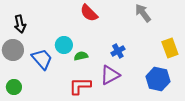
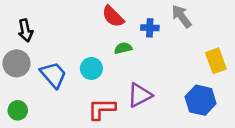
cyan circle: (64, 45) -> (91, 68), moved
blue cross: (118, 51) -> (150, 28), moved, turned 32
green semicircle: (81, 56) -> (123, 48), moved

